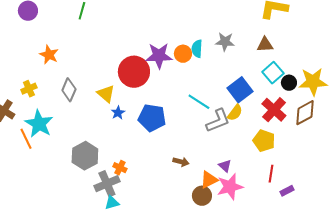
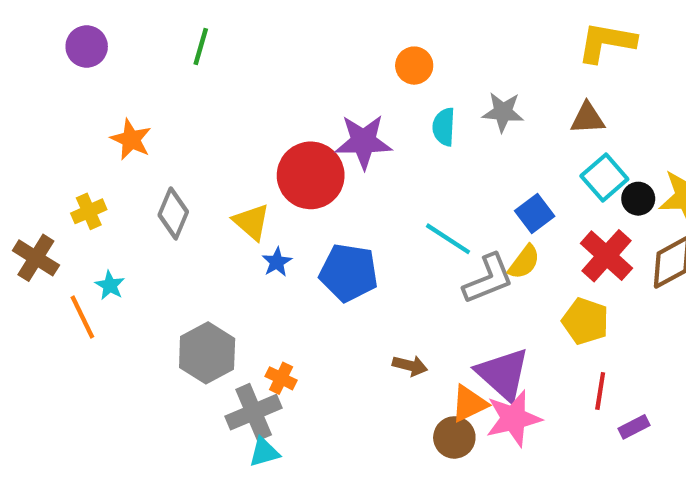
orange circle: (183, 54) -> (414, 66), moved
blue square: (240, 90) -> (535, 213), size x0.7
cyan star: (39, 124) -> (110, 285), size x0.5
purple triangle: (225, 166) -> (503, 374), size x2.0

